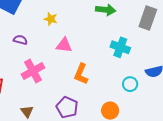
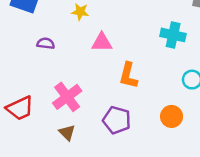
pink cross: (33, 71) -> (67, 97), moved

